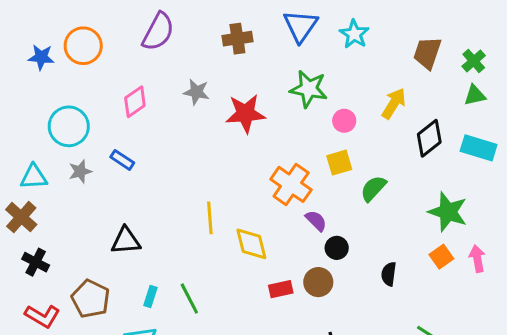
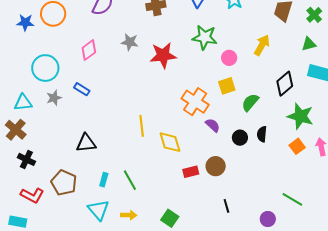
green triangle: (475, 95) -> (309, 44), moved
black diamond: (429, 138) -> (285, 84), moved
black circle: (337, 248) -> (240, 138), moved
black semicircle: (389, 274) -> (262, 134), moved

